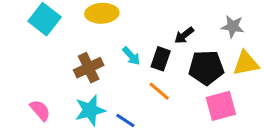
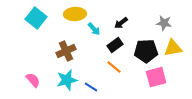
black arrow: (184, 35) -> (121, 23), moved
cyan arrow: (131, 56) -> (94, 29), moved
black rectangle: (161, 59) -> (115, 45), turned 35

